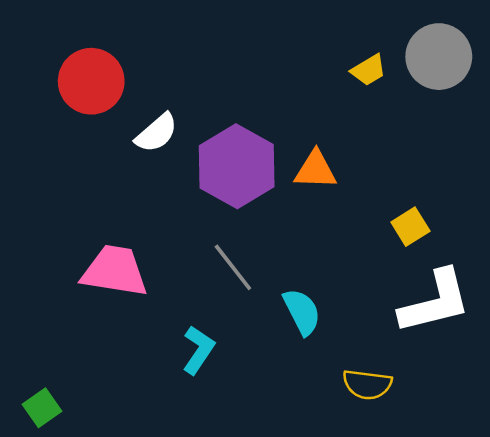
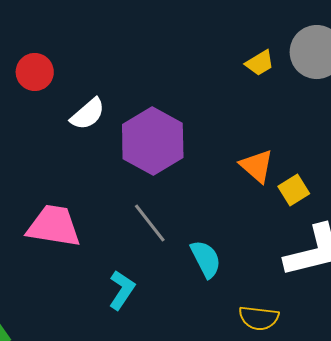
red circle: (91, 81) -> (35, 72), size x0.7
orange triangle: (316, 170) -> (257, 166), moved, turned 39

